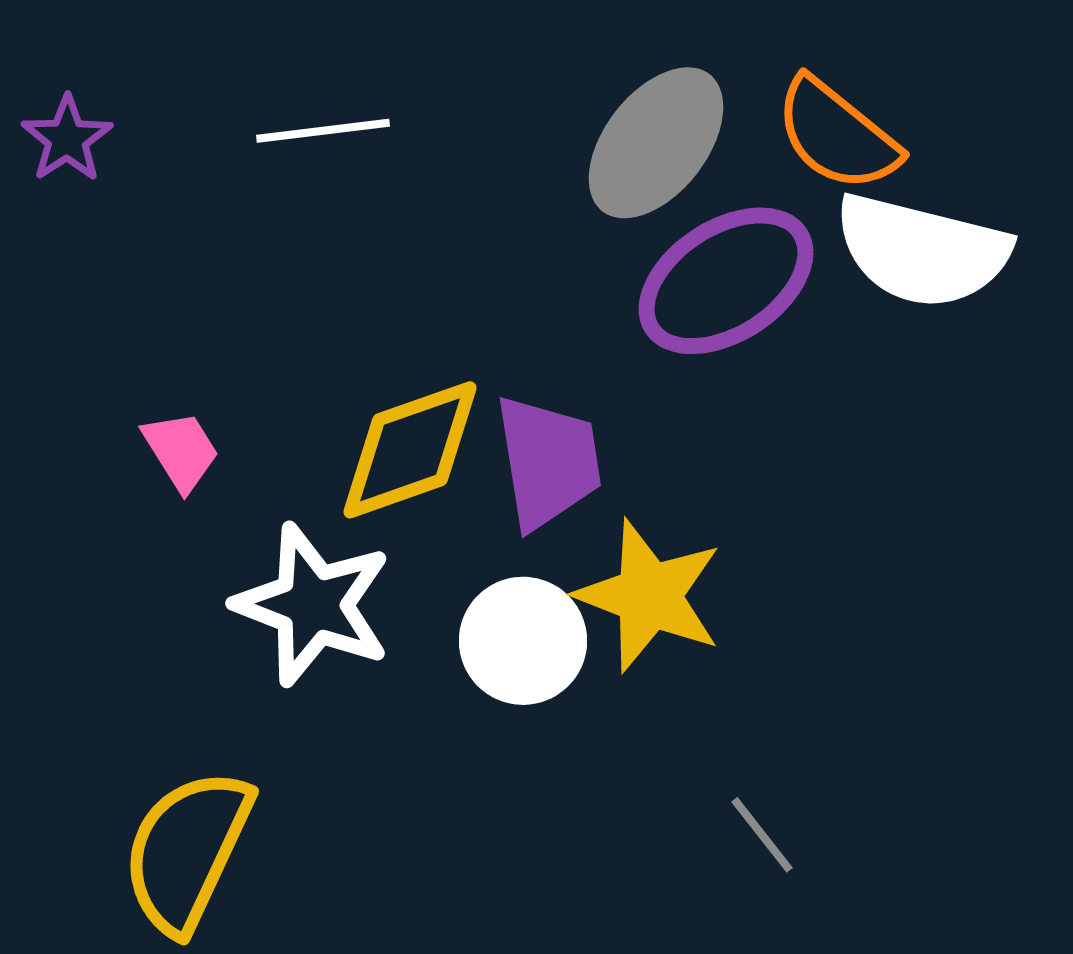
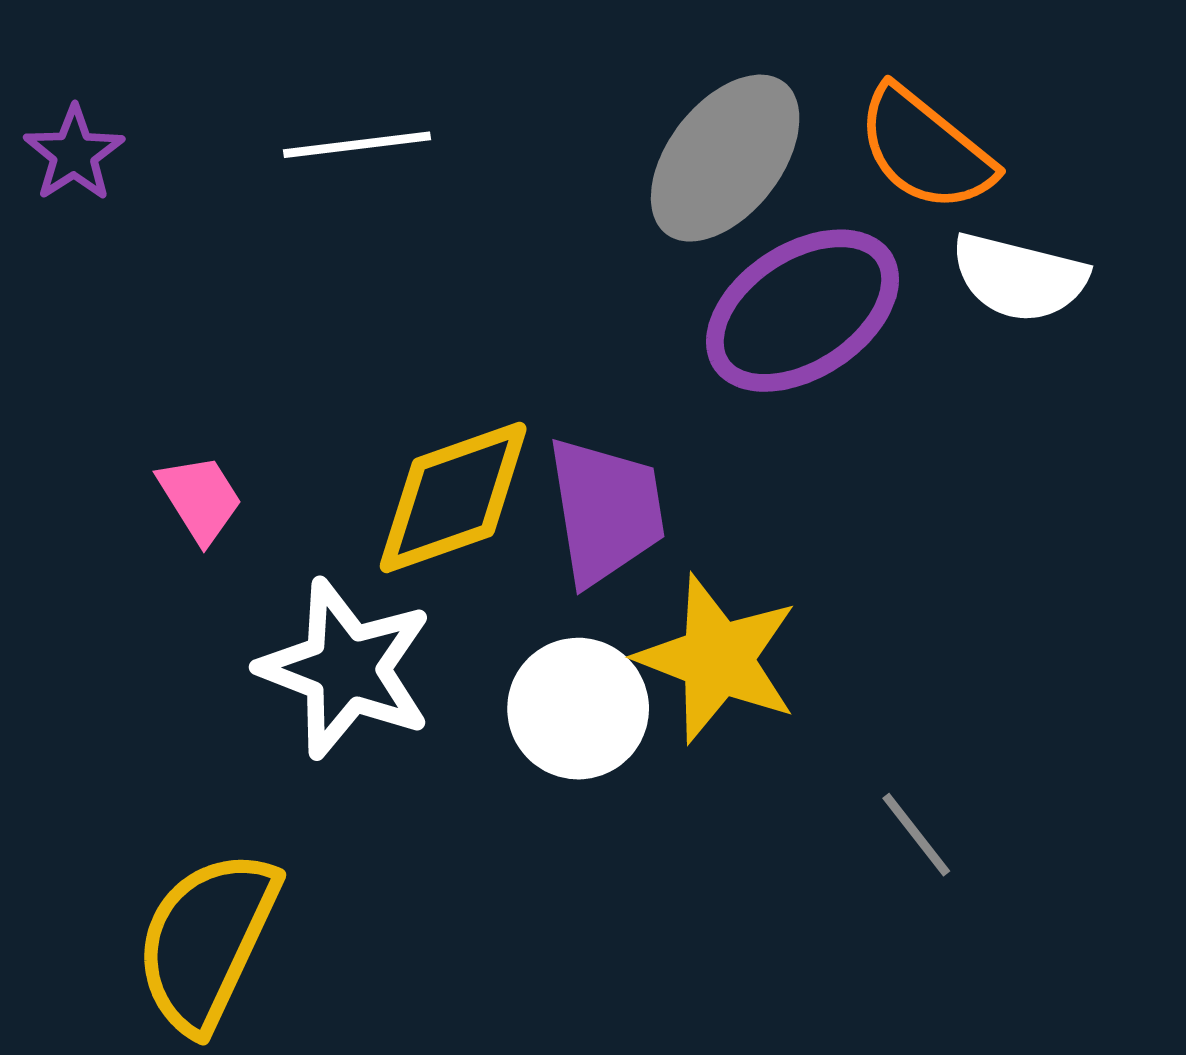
white semicircle: (922, 251) -> (1019, 277), size x0.7
gray line: (762, 835) -> (916, 835), moved

